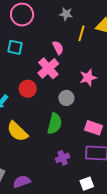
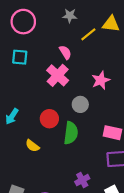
yellow line: (81, 33) -> (88, 34), turned 42
red circle: (28, 89) -> (49, 119), moved
yellow semicircle: (17, 131) -> (32, 146), size x0.6
purple cross: (63, 158) -> (82, 180), moved

